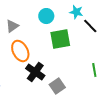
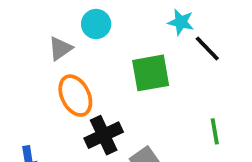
cyan circle: (46, 16) -> (96, 24), moved
black cross: (35, 72) -> (104, 135), turned 30

